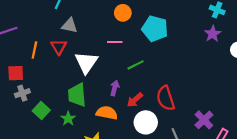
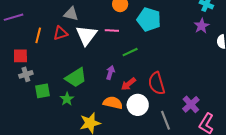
red triangle: (59, 47) -> (60, 33), turned 42
white triangle: (86, 62) -> (86, 35), moved
green trapezoid: (77, 95) -> (76, 78), turned -120
green square: (41, 111) -> (43, 91), turned 35
orange semicircle: (107, 113) -> (113, 103), moved

